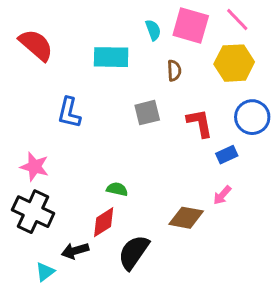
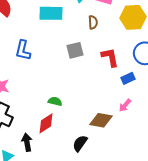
black arrow: (75, 251) -> (27, 142), turned 96
black semicircle: (134, 252) -> (80, 143), moved, size x0.7

